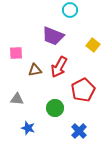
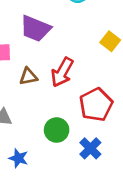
purple trapezoid: (53, 36) -> (35, 29), moved
blue cross: (79, 131) -> (90, 148), moved

